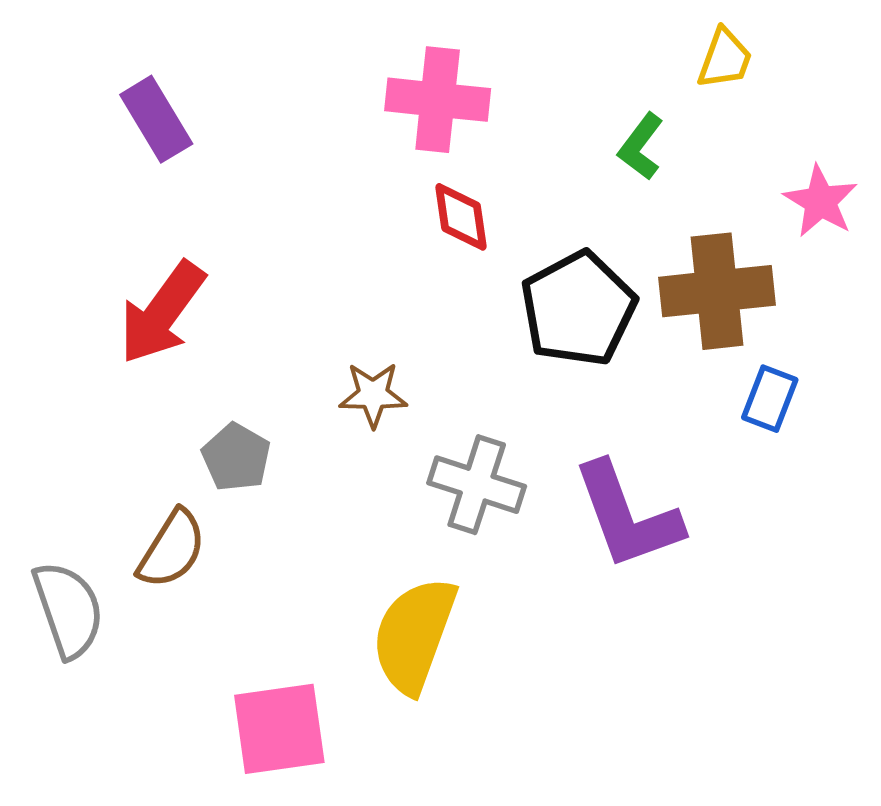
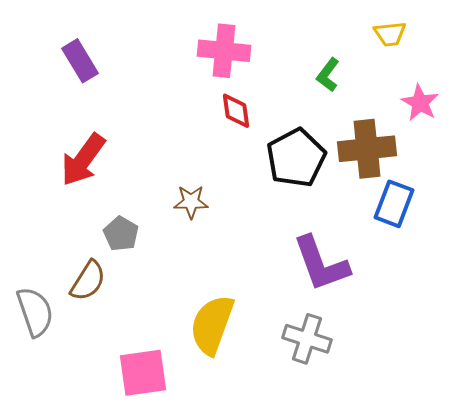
yellow trapezoid: (725, 59) -> (390, 34), moved, turned 64
blue rectangle: (770, 399) -> (394, 204), size x1.4
gray cross: (477, 485) -> (307, 339), moved

